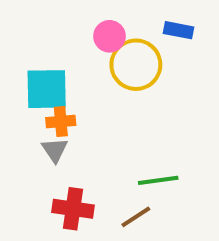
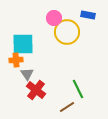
orange cross: (61, 122) -> (16, 60), moved
green line: (158, 180) -> (78, 89), turned 72
red cross: (73, 209) -> (36, 90), moved, turned 30

